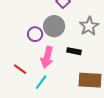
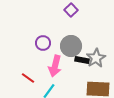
gray circle: (54, 26) -> (71, 46), moved
gray star: (89, 26) -> (96, 58), moved

